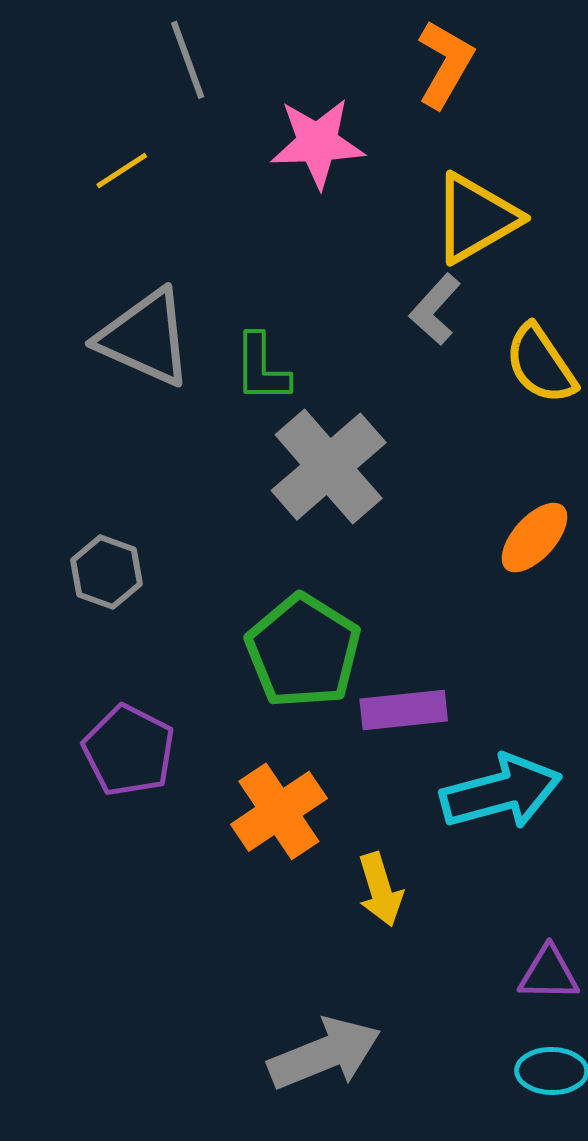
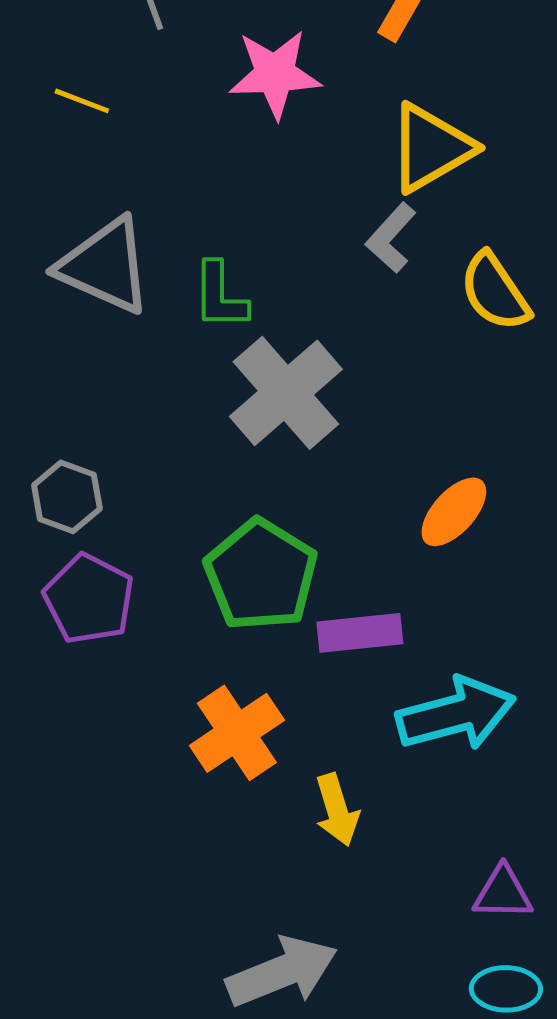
yellow line: (122, 170) -> (82, 101), turned 54
orange ellipse: (534, 538) -> (454, 512), moved
purple pentagon: (129, 751) -> (89, 599), moved

